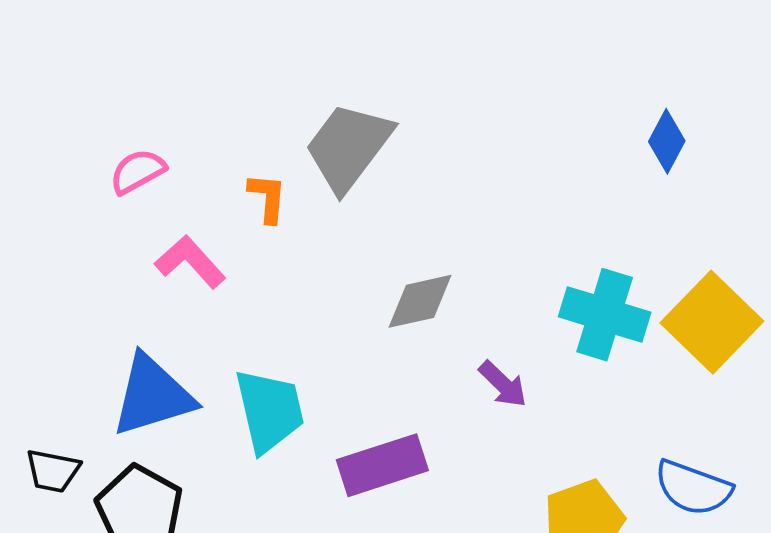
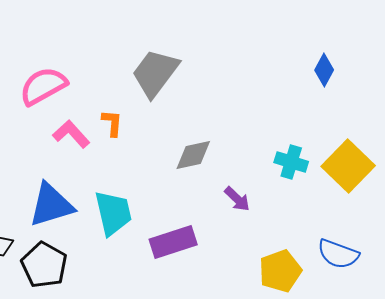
pink semicircle: (137, 171) -> (43, 86), size x1.6
orange L-shape: (267, 198) -> (112, 123), moved
cyan cross: (605, 315) -> (291, 162), size x0.7

